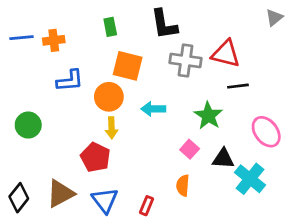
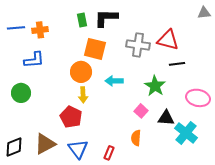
gray triangle: (274, 17) -> (204, 13), turned 32
black L-shape: (164, 24) -> (106, 18), moved, turned 100
blue L-shape: (70, 81) -> (34, 60), moved
pink ellipse: (266, 132) -> (198, 98), turned -40
black diamond: (19, 198) -> (14, 147), turned 30

